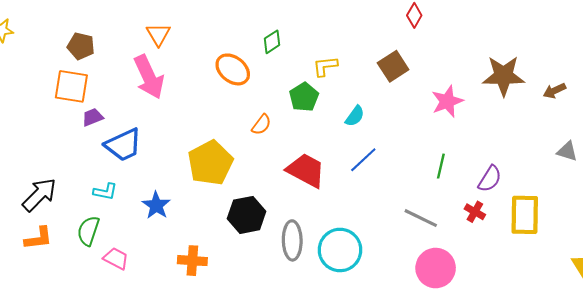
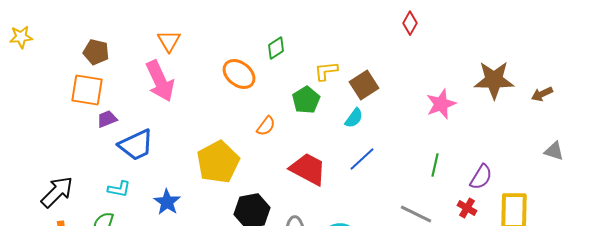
brown square: (393, 66) -> (364, 85), moved

